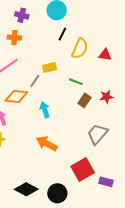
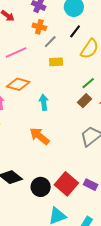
orange cross: (14, 38) -> (39, 27), moved
gray line: (35, 81) -> (50, 42), moved
green line: (76, 82) -> (88, 83), moved, turned -72
red square: (83, 169) -> (66, 184), moved, turned -30

